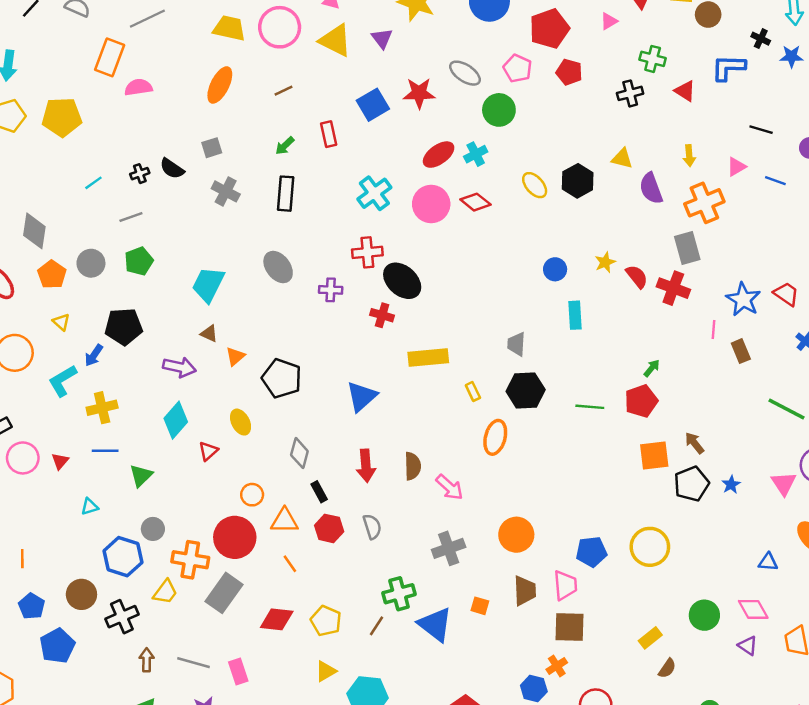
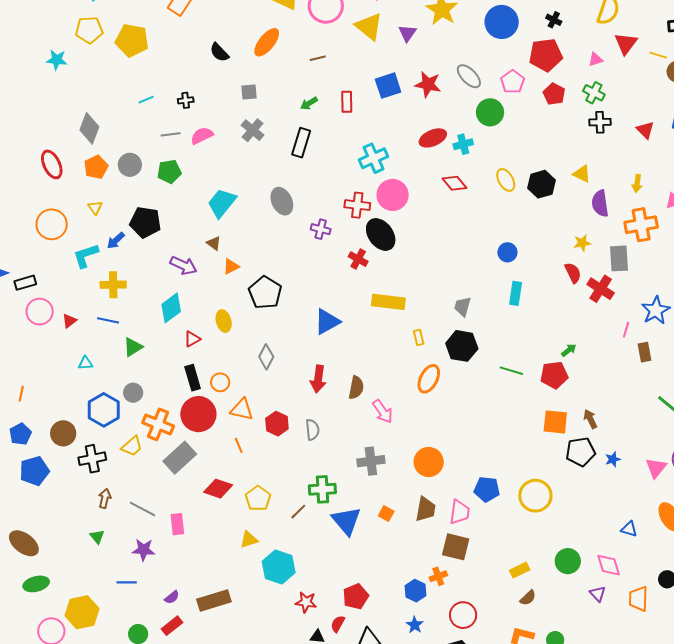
green cross: (653, 59) -> (594, 93), moved
pink semicircle: (138, 87) -> (202, 136), moved, turned -30
black semicircle: (172, 169) -> (219, 52), moved
pink circle: (431, 204) -> (393, 195), moved
yellow star: (605, 262) -> (582, 243), moved
black rectangle: (319, 492) -> (193, 378), moved, size x1.4

